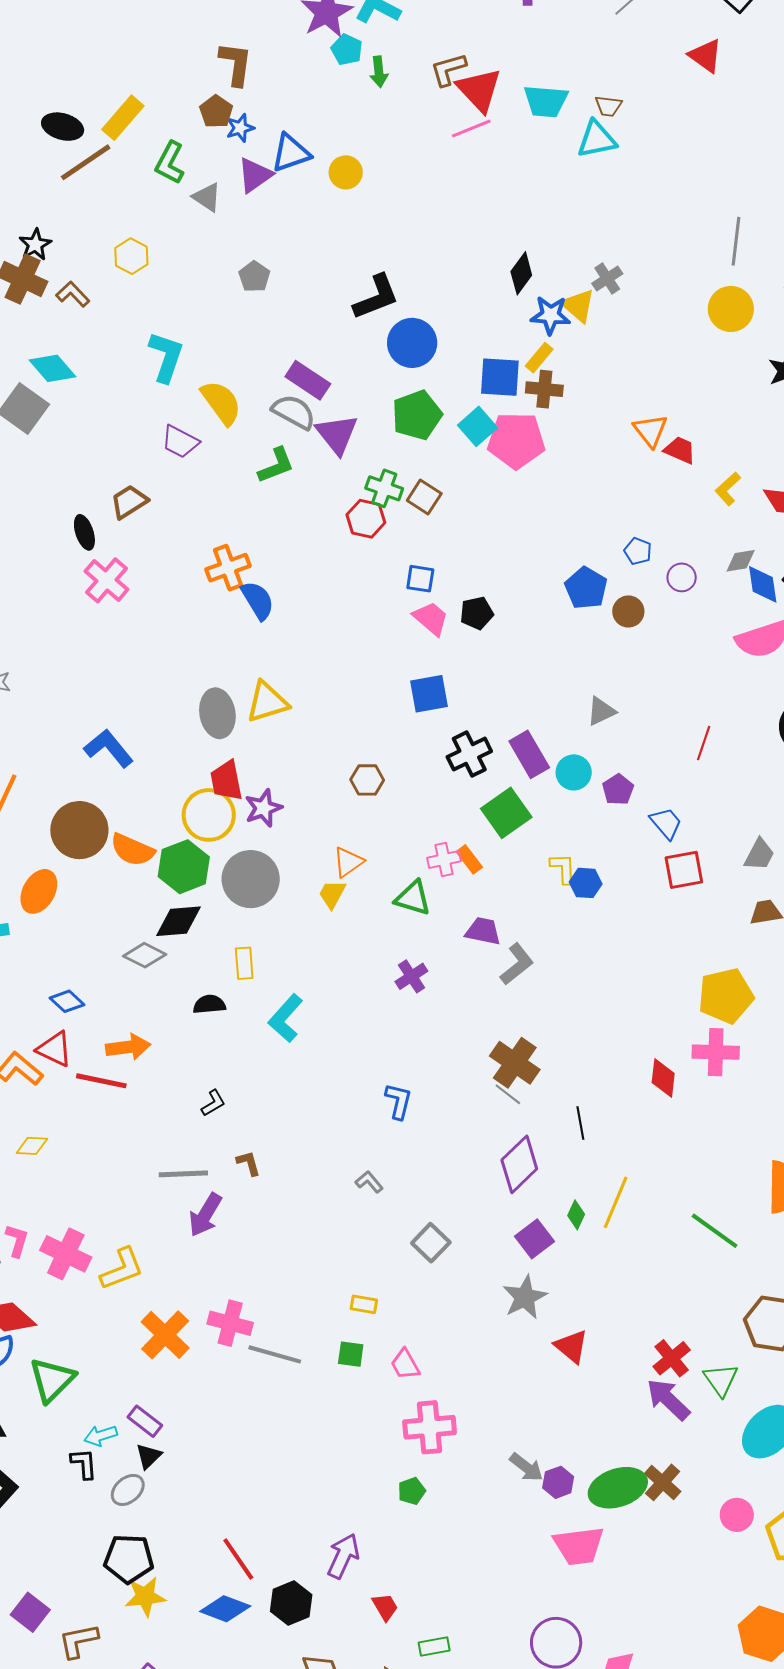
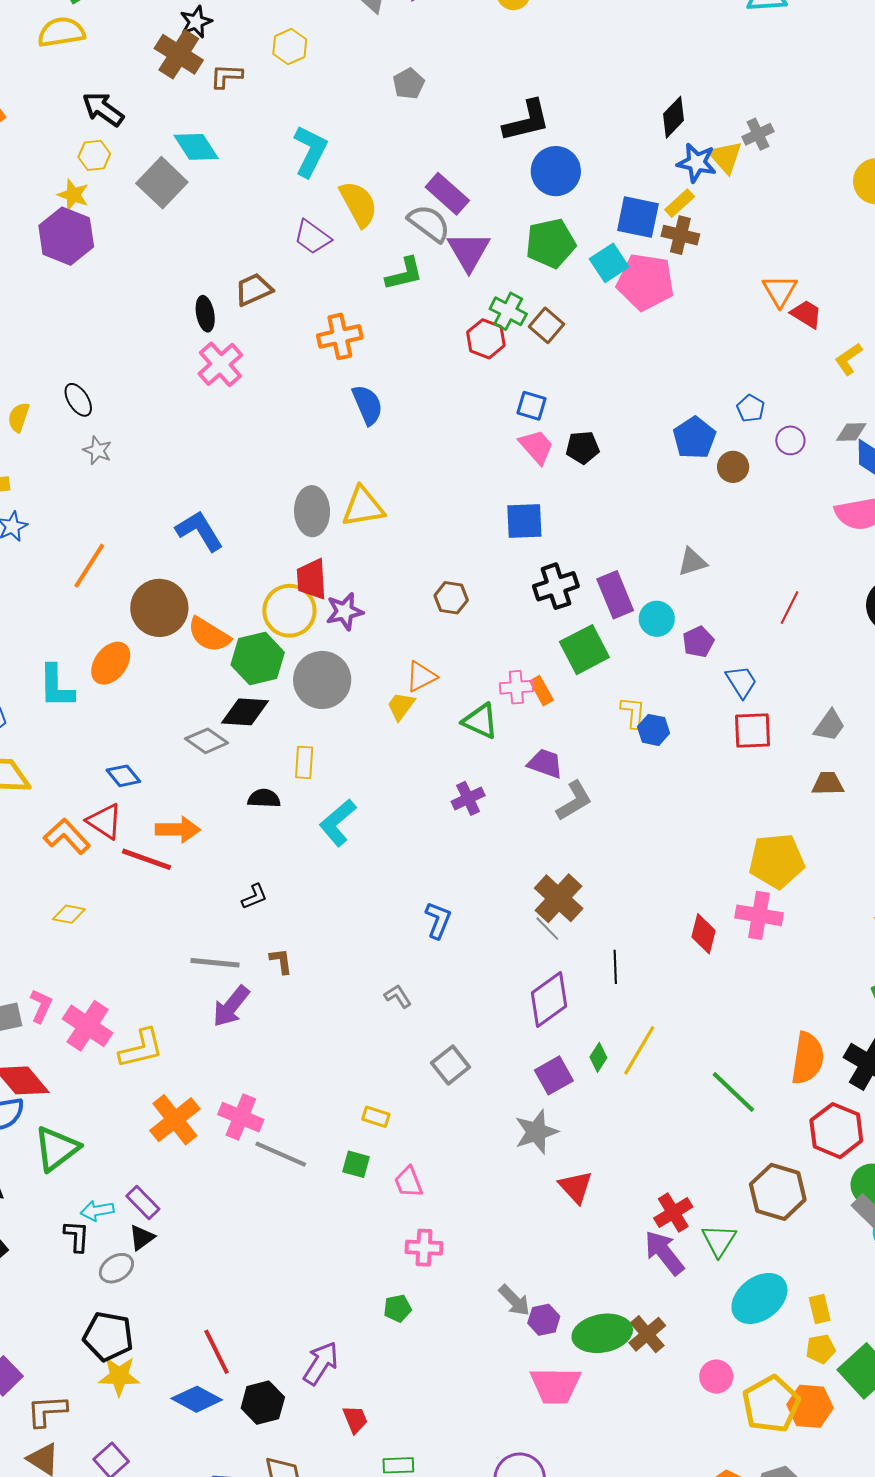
brown L-shape: (73, 294) -> (226, 76), turned -52
orange cross: (228, 568) -> (340, 336), moved
pink cross: (430, 1427) -> (424, 1248), size x0.7

